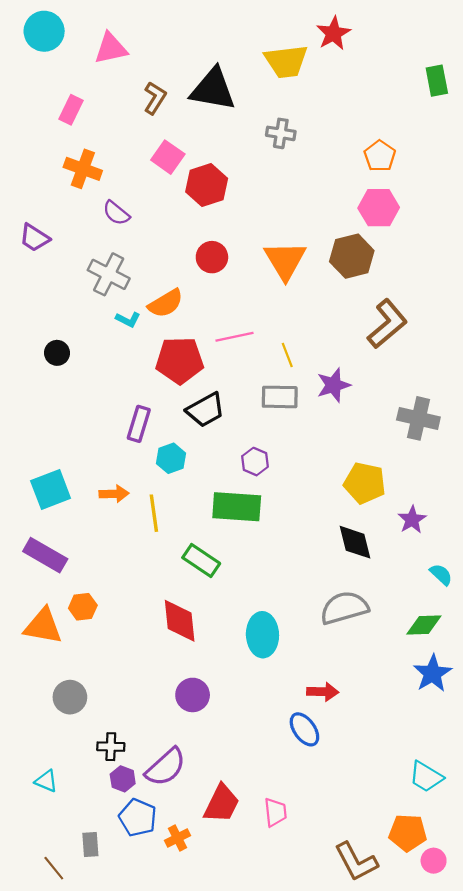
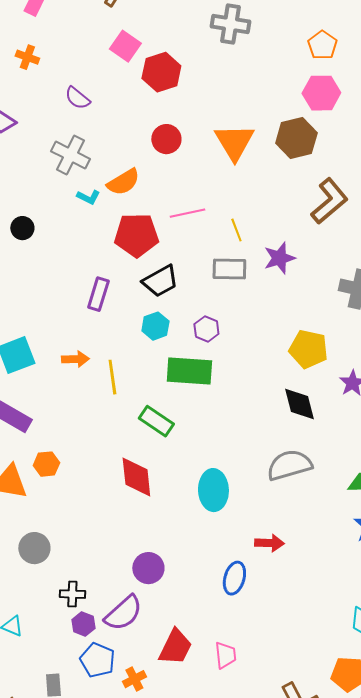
gray cross: (281, 133) -> (230, 24), size x1.4
orange cross: (83, 169) -> (27, 57), moved, size x0.7
cyan hexagon: (171, 458) -> (155, 326), moved
purple circle: (193, 695) -> (148, 568), moved
blue ellipse: (304, 729) -> (234, 578), moved, turned 52

